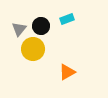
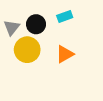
orange triangle: (67, 72) -> (65, 54), moved

